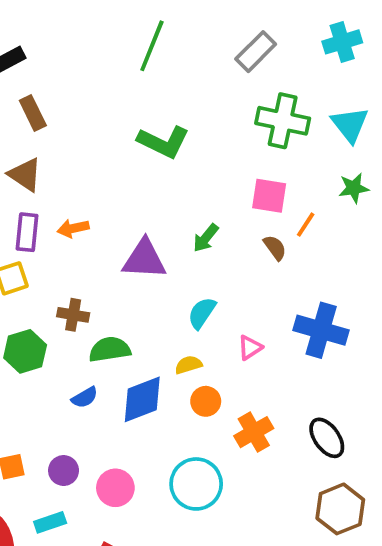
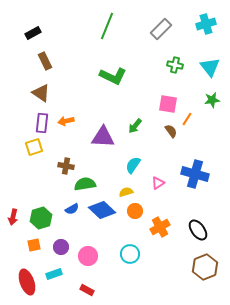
green cross: (283, 121) -> (175, 65), size x0.6
green hexagon: (25, 351) -> (41, 218), moved
blue diamond: (142, 399) -> (102, 210), turned 64
cyan circle: (196, 484) -> (130, 254), size x0.7

